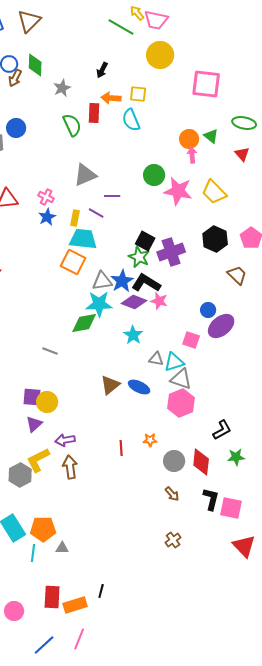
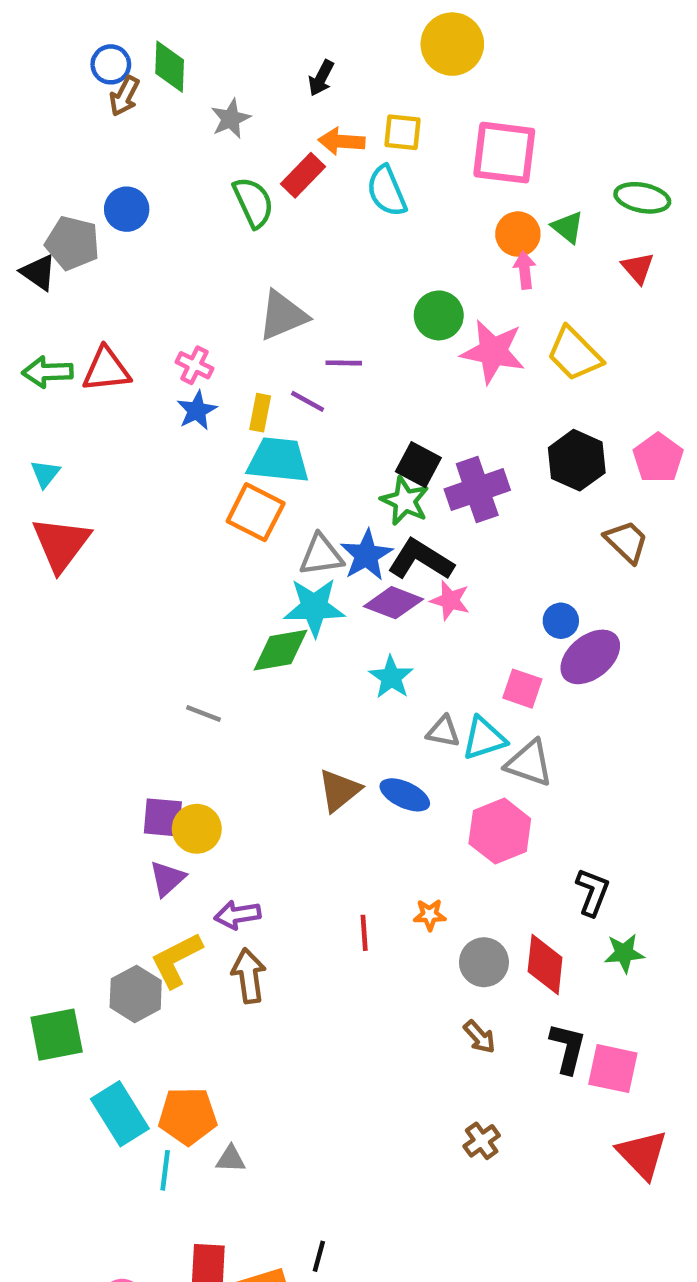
pink square: (206, 84) -> (504, 153), moved
red rectangle: (94, 113) -> (303, 175), turned 42
gray triangle: (181, 379) -> (529, 763), moved
black L-shape: (222, 430) -> (593, 892), turned -40

